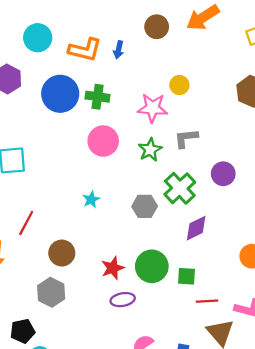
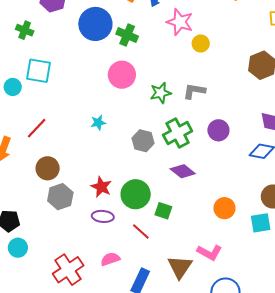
pink star: (153, 108) -> (180, 22), moved
purple diamond: (196, 228) -> (183, 171), turned 50
brown circle: (62, 253) -> (48, 168), moved
red star: (113, 268) -> (101, 187), turned 30
gray hexagon: (51, 292) -> (60, 197), moved
red line: (207, 301) -> (141, 232), moved, turned 30

